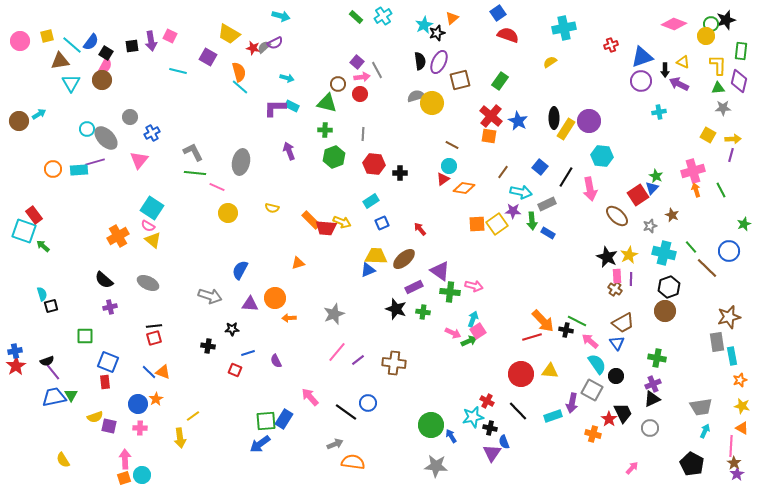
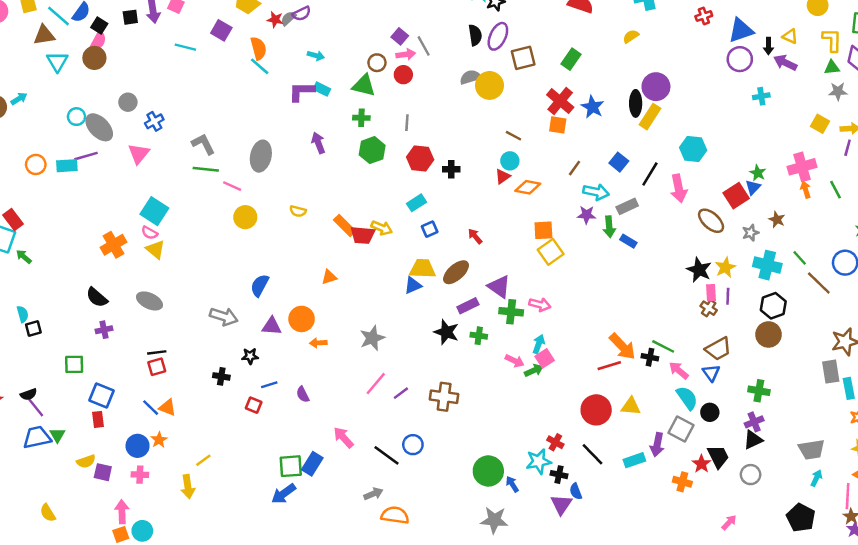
purple circle: (589, 121) -> (656, 87), moved
yellow square: (497, 224) -> (551, 252), moved

